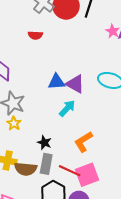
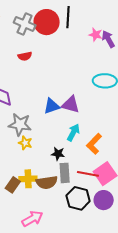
blue triangle: (56, 82) -> (52, 106), moved
purple triangle: (75, 84) -> (71, 105), moved
cyan arrow: (67, 108) -> (73, 132), moved

